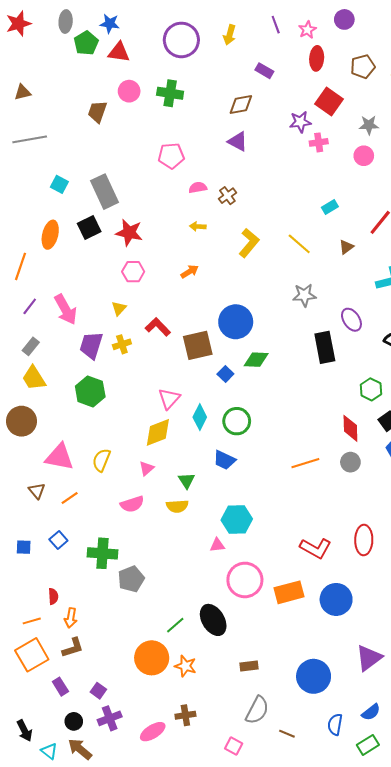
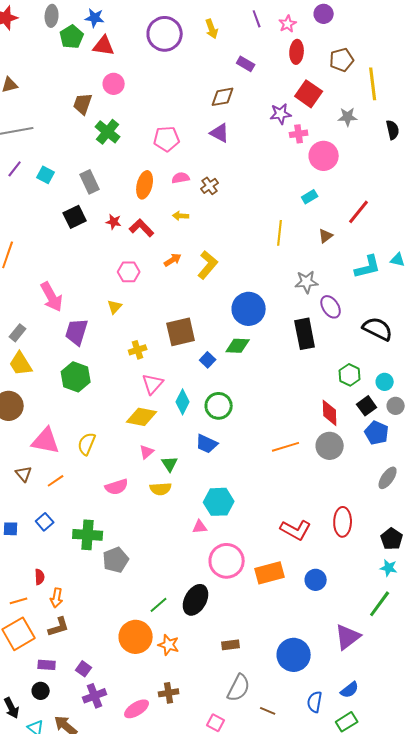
yellow arrow: (230, 35) -> (212, 29), turned -36
green cross: (170, 93) -> (108, 132), moved, turned 30
pink pentagon: (171, 156) -> (167, 139), moved
pink circle: (364, 156) -> (324, 156), moved, size x1.5
gray rectangle: (105, 192) -> (90, 182), size x0.7
red star: (129, 233) -> (114, 222), size x0.6
orange ellipse: (50, 235) -> (145, 185), moved
yellow L-shape: (249, 243) -> (208, 265), moved
yellow line: (299, 244) -> (280, 233), turned 55
pink hexagon: (133, 272) -> (129, 272), moved
gray star: (304, 295) -> (307, 282), moved
purple line: (30, 306) -> (15, 169), moved
yellow triangle: (119, 308) -> (115, 307), moved
blue circle: (236, 322) -> (249, 309), moved
red L-shape: (158, 327) -> (142, 228), moved
yellow cross: (122, 344) -> (138, 350), moved
yellow diamond: (158, 432) -> (142, 417), turned 32
gray circle: (350, 462) -> (330, 446), size x1.4
pink triangle: (147, 468) -> (147, 452), moved
blue circle: (336, 599) -> (316, 580), size x0.7
black ellipse: (213, 620) -> (196, 600), turned 60
purple rectangle: (60, 687) -> (47, 665), turned -54
black circle: (74, 721) -> (41, 691), moved

